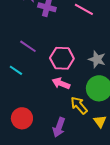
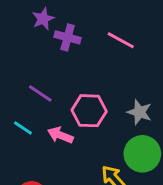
pink arrow: (61, 83) -> (60, 135), moved

